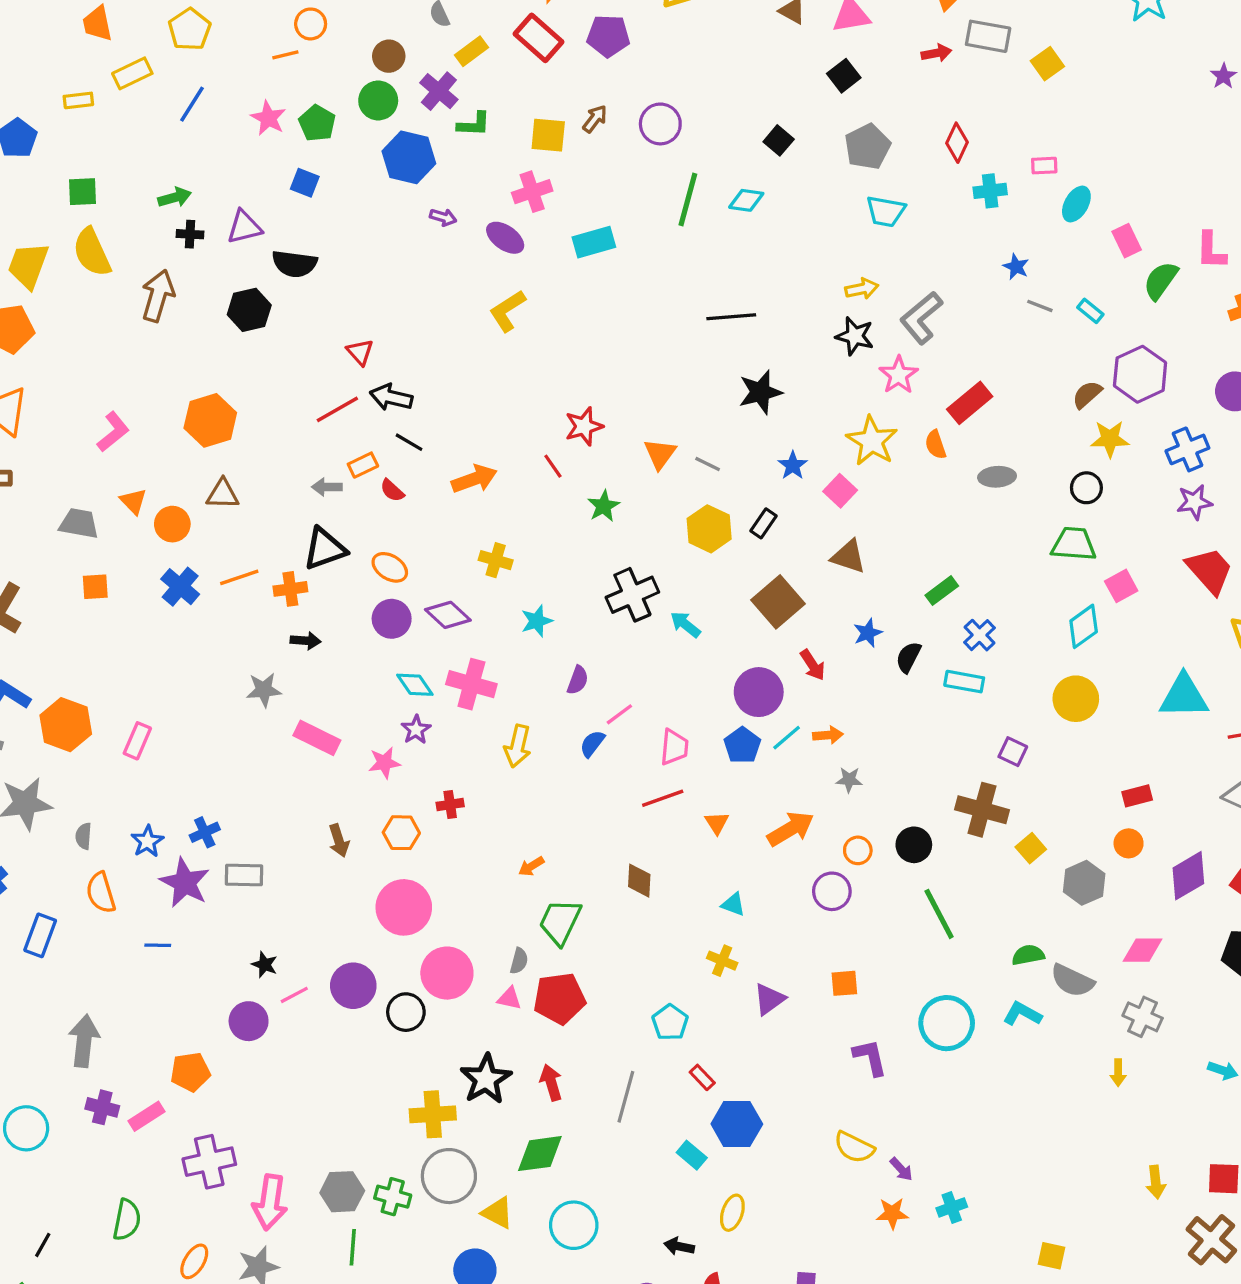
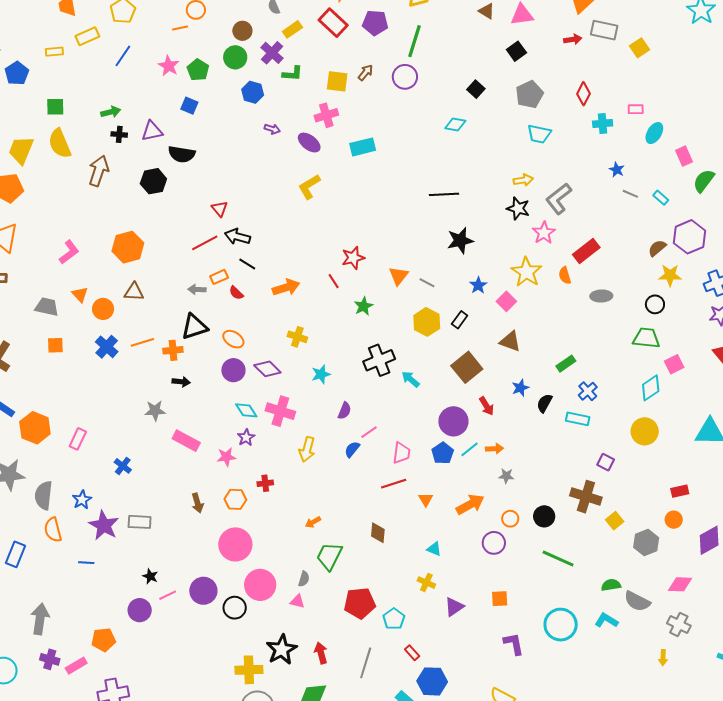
blue hexagon: (409, 157) -> (253, 92), size x0.7
green line: (688, 199) -> (415, 41), moved
blue cross: (205, 832) -> (123, 466), moved, turned -30
gray semicircle: (84, 836) -> (44, 495), size x1.8
green line: (939, 914) -> (558, 559), turned -40
red pentagon: (559, 998) -> (360, 603), moved

